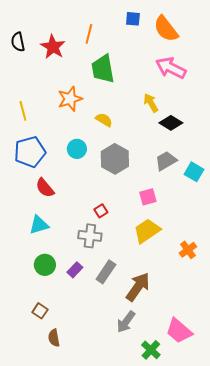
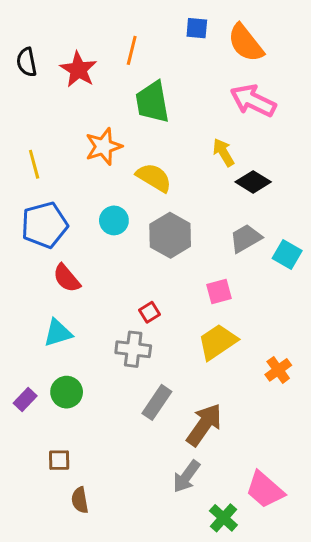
yellow semicircle: (104, 120) -> (154, 178), size x1.4
purple rectangle: (75, 270) -> (25, 400), moved
brown square: (40, 311) -> (59, 460), turned -35

